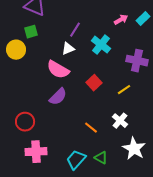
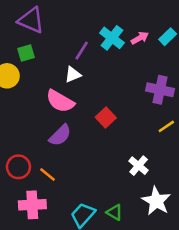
cyan cross: (101, 45) -> (112, 38), moved
yellow line: (124, 90) -> (166, 126), moved
orange line: (91, 128) -> (48, 174), moved

